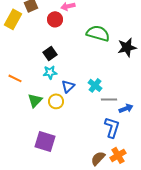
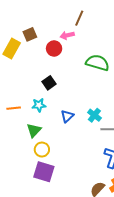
cyan star: (50, 72) -> (39, 105), moved
orange line: (15, 78) -> (14, 108), turned -32
yellow circle: (56, 101) -> (42, 150), moved

